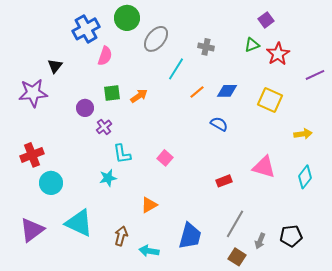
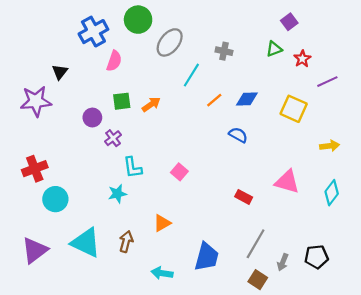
red star: (278, 54) -> (302, 59), size x0.7
purple line: (315, 75) -> (327, 82), moved
red rectangle: (224, 181) -> (244, 197), turned 49
brown arrow: (121, 236) -> (126, 242), moved

